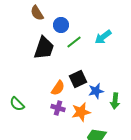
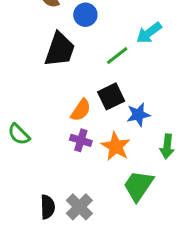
green line: (74, 42) -> (117, 56), moved
green arrow: (115, 101) -> (167, 146), moved
orange star: (81, 112) -> (116, 146), turned -30

